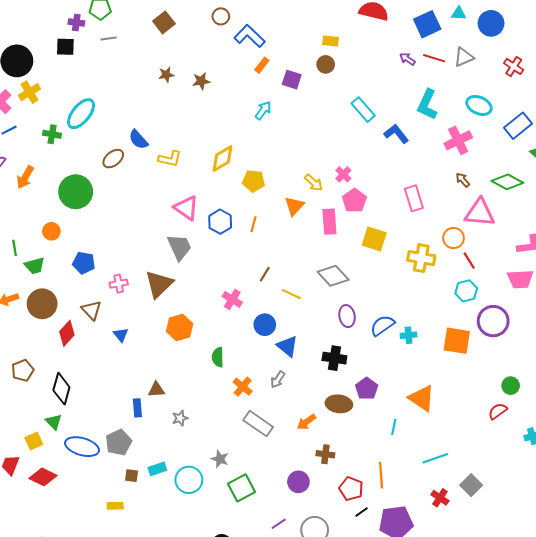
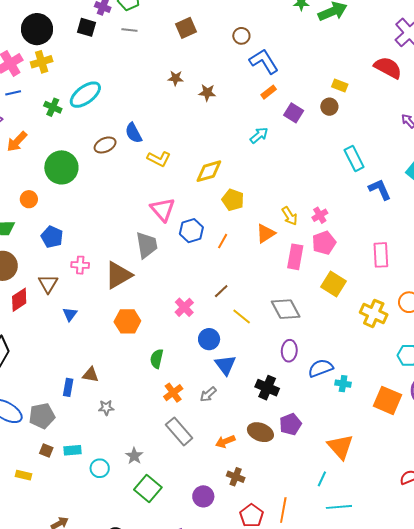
cyan line: (394, 427) -> (322, 479), moved
cyan circle: (189, 480) -> (100, 468), size x0.7
green square: (242, 488) -> (148, 488), turned -36

